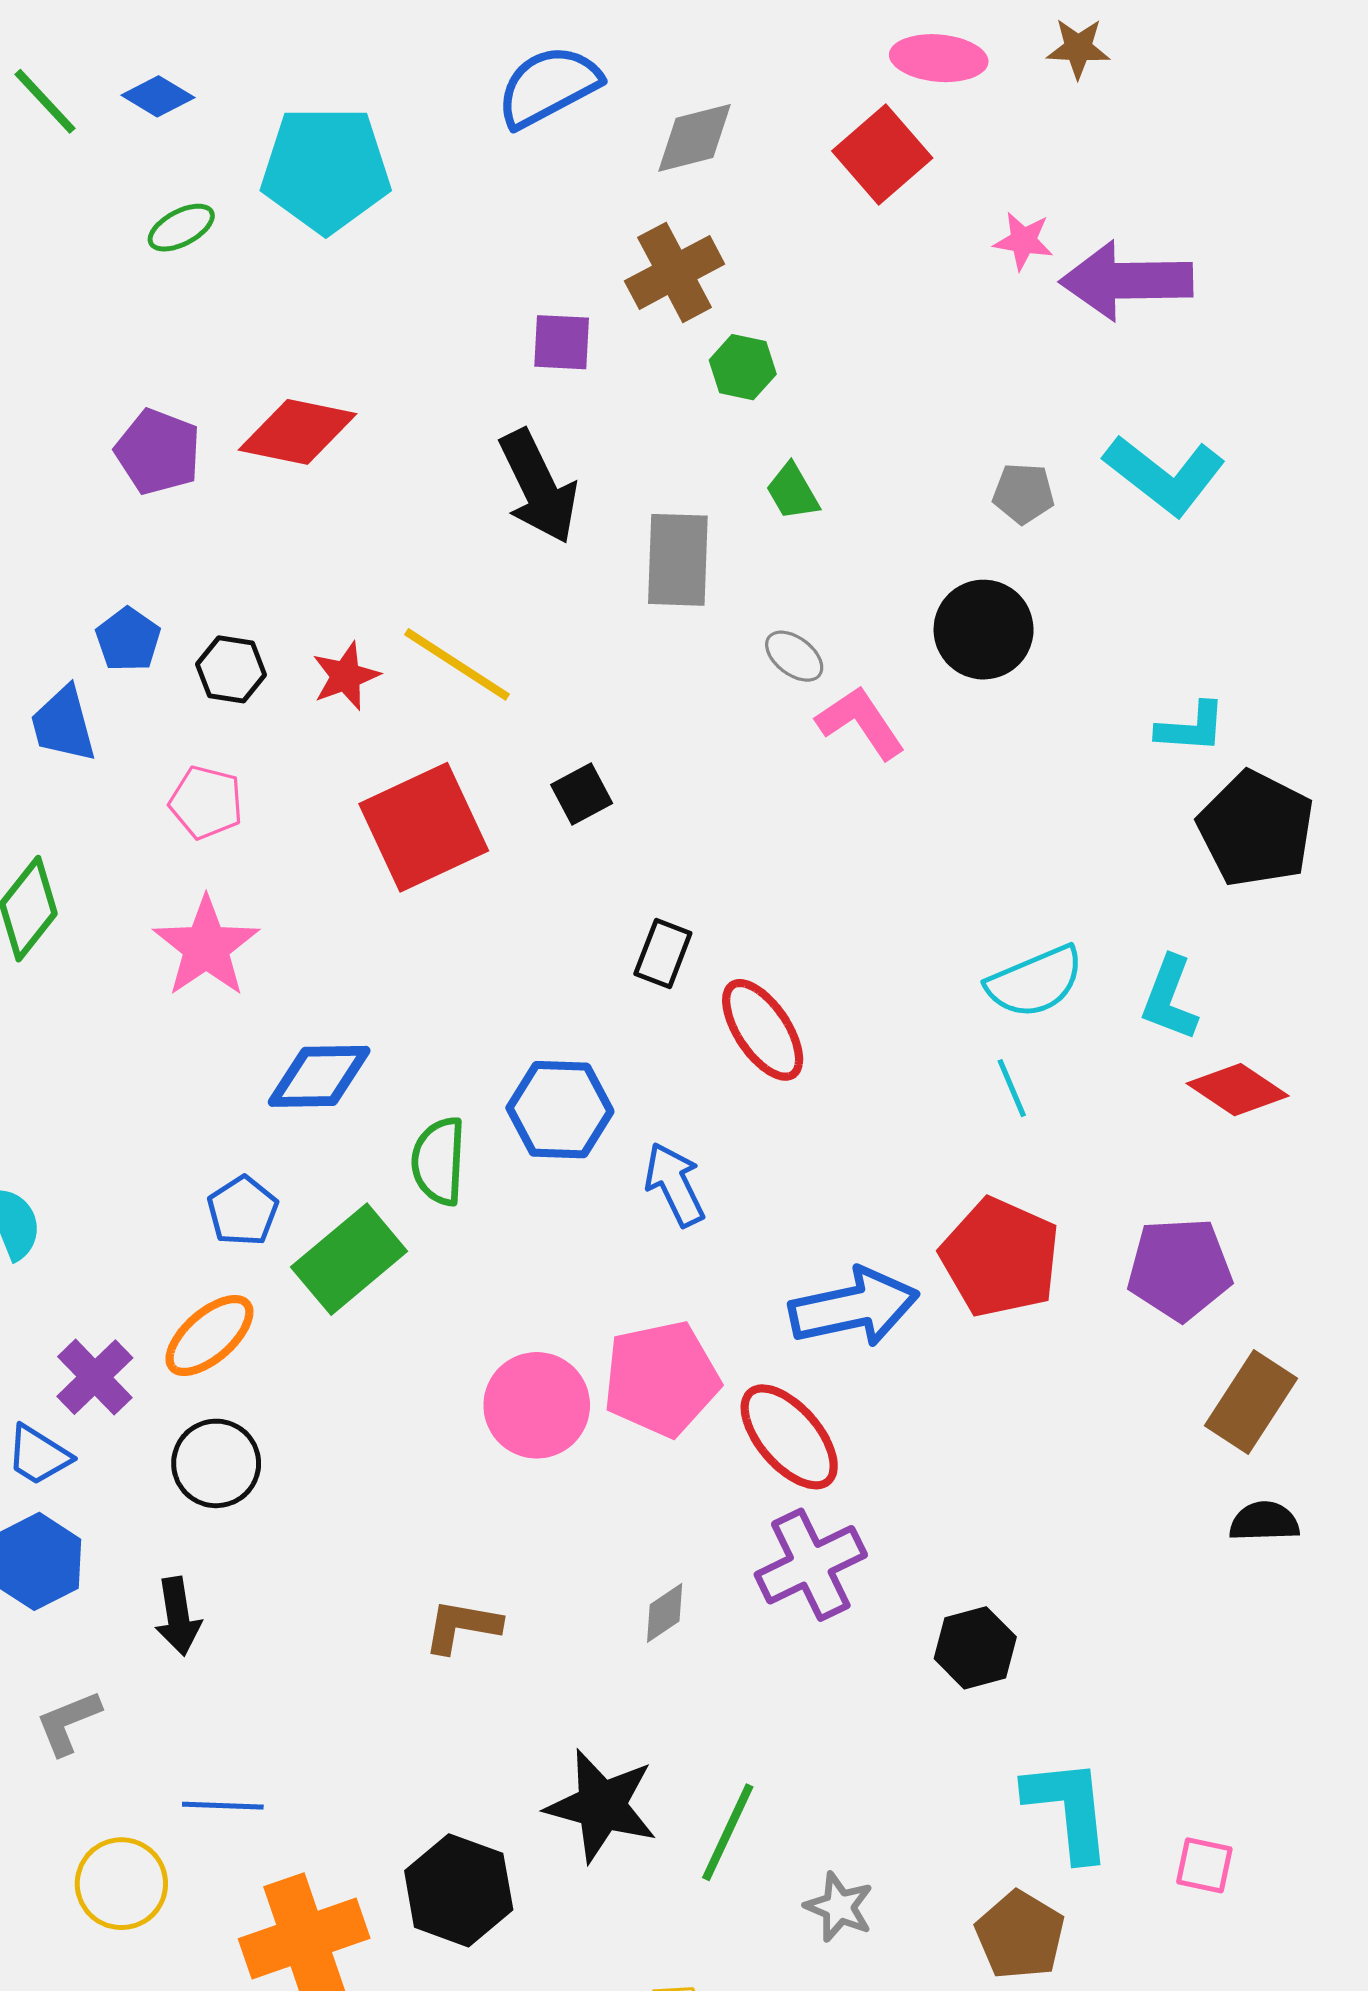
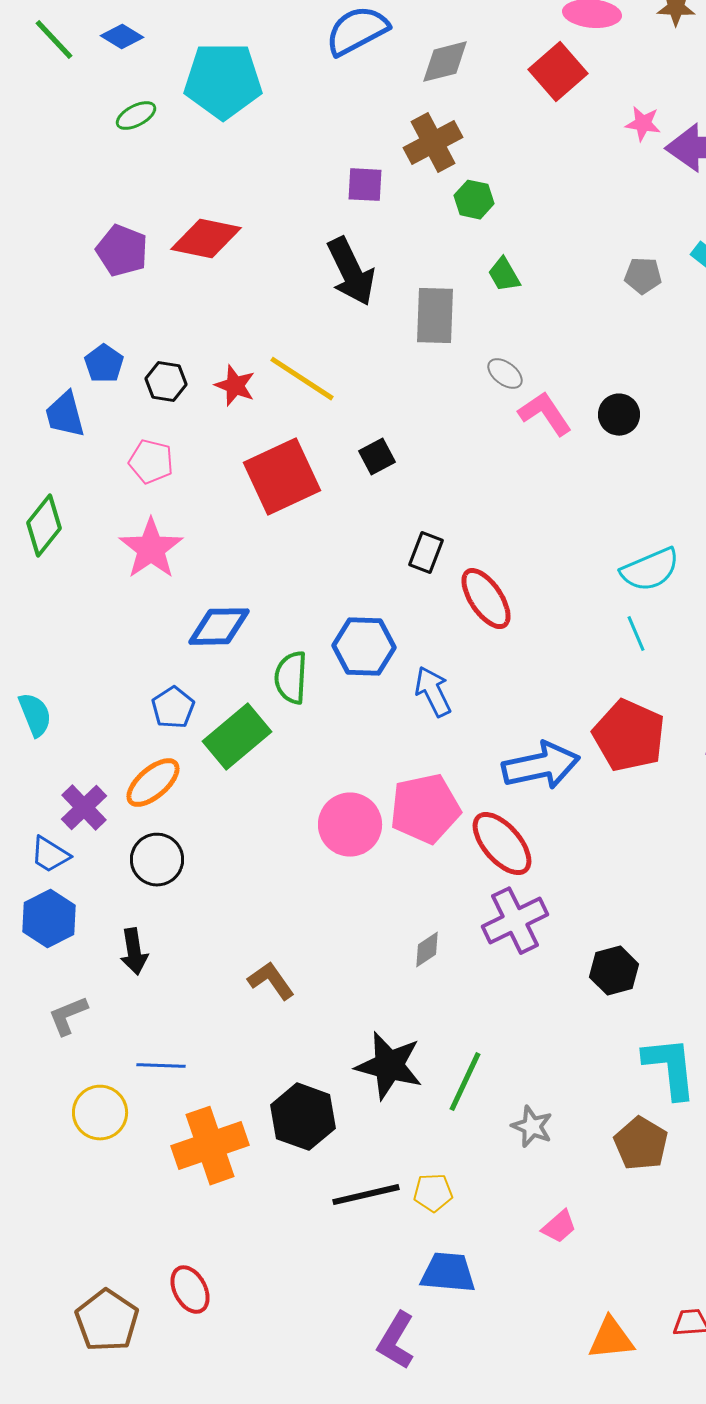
black circle: (984, 630) -> (619, 415), moved, size x0.7
red star: (346, 676) -> (235, 386), turned -30
brown L-shape: (462, 1626) -> (271, 981), moved, turned 45

